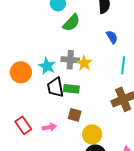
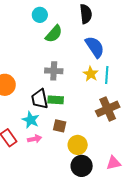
blue semicircle: (112, 37) -> (95, 47), size x1.6
yellow star: (84, 63) -> (91, 74), moved
cyan star: (47, 66) -> (31, 120), moved

